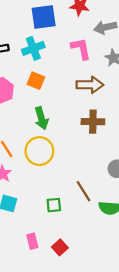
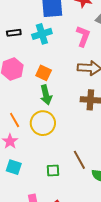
pink L-shape: (81, 49) -> (83, 36), turned 30
orange square: (36, 81) -> (44, 73), moved

